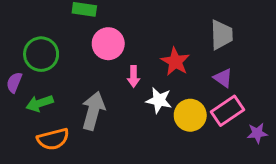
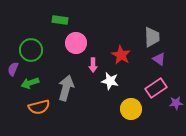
purple triangle: (223, 78) -> (159, 59), moved
yellow circle: (190, 115) -> (131, 109), moved

